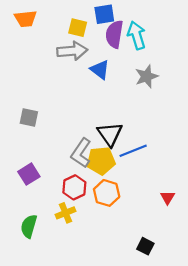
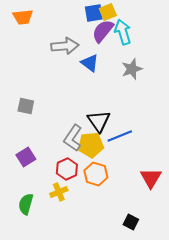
yellow square: (78, 28) -> (108, 12), moved, turned -36
purple semicircle: (114, 34) -> (103, 31), turned 30
red triangle: (168, 197) -> (151, 178), size x1.6

